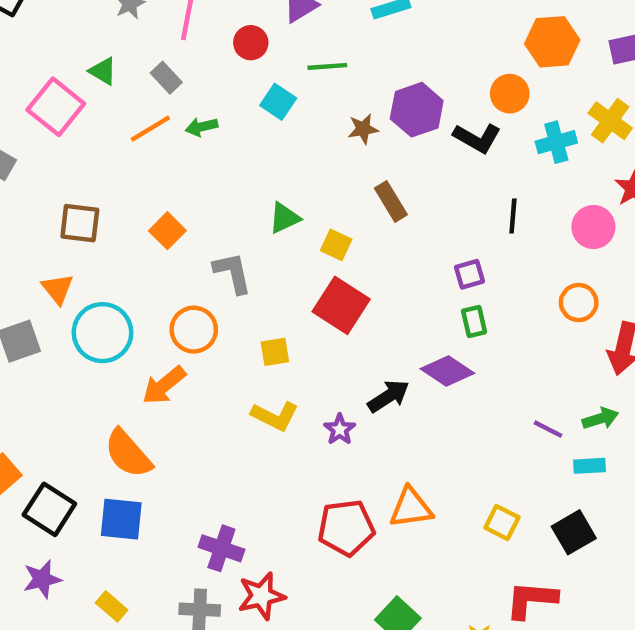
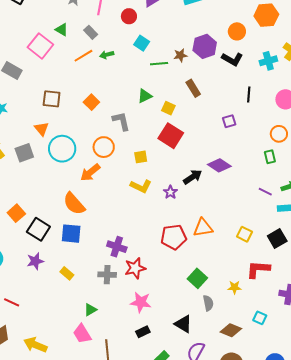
green line: (327, 66) -> (159, 64), moved
orange circle: (510, 94) -> (237, 31), moved
green rectangle: (474, 321) -> (270, 157), moved

